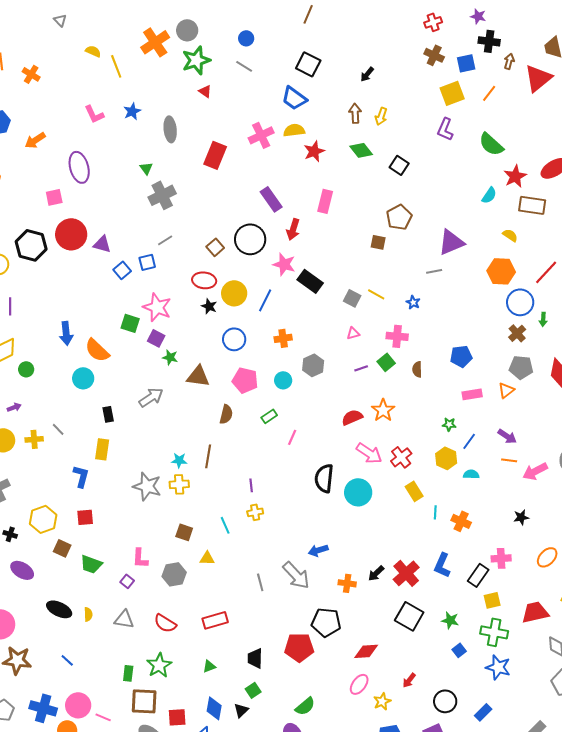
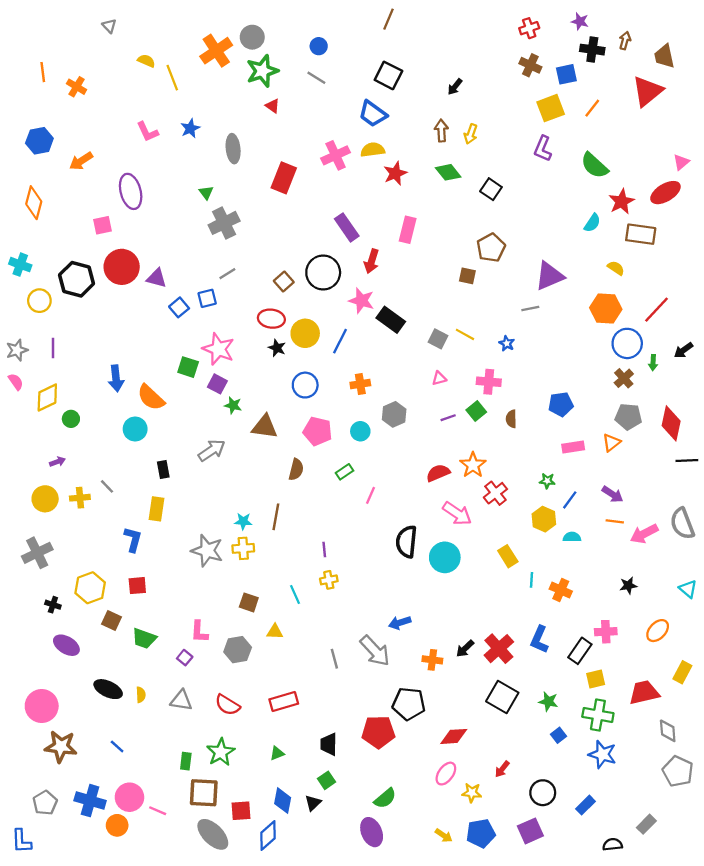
brown arrow: (509, 61) -> (625, 41), moved
red cross: (401, 457) -> (495, 493), moved
yellow star: (382, 701) -> (472, 793), turned 30

